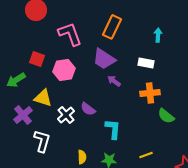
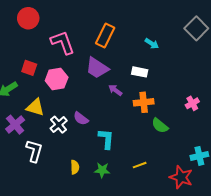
cyan arrow: (158, 35) -> (152, 44), turned 120
purple arrow: (114, 81) -> (115, 90), moved

